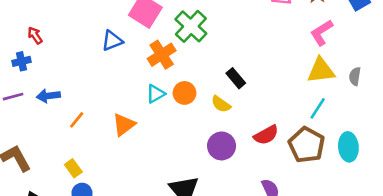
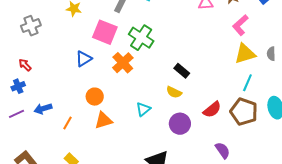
orange circle: (184, 93) -> (95, 97), moved
cyan triangle: (156, 94) -> (143, 109), moved
orange triangle: (124, 125) -> (104, 120), turned 30

